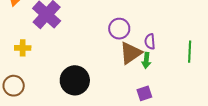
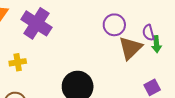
green arrow: (146, 60) -> (156, 44), moved

